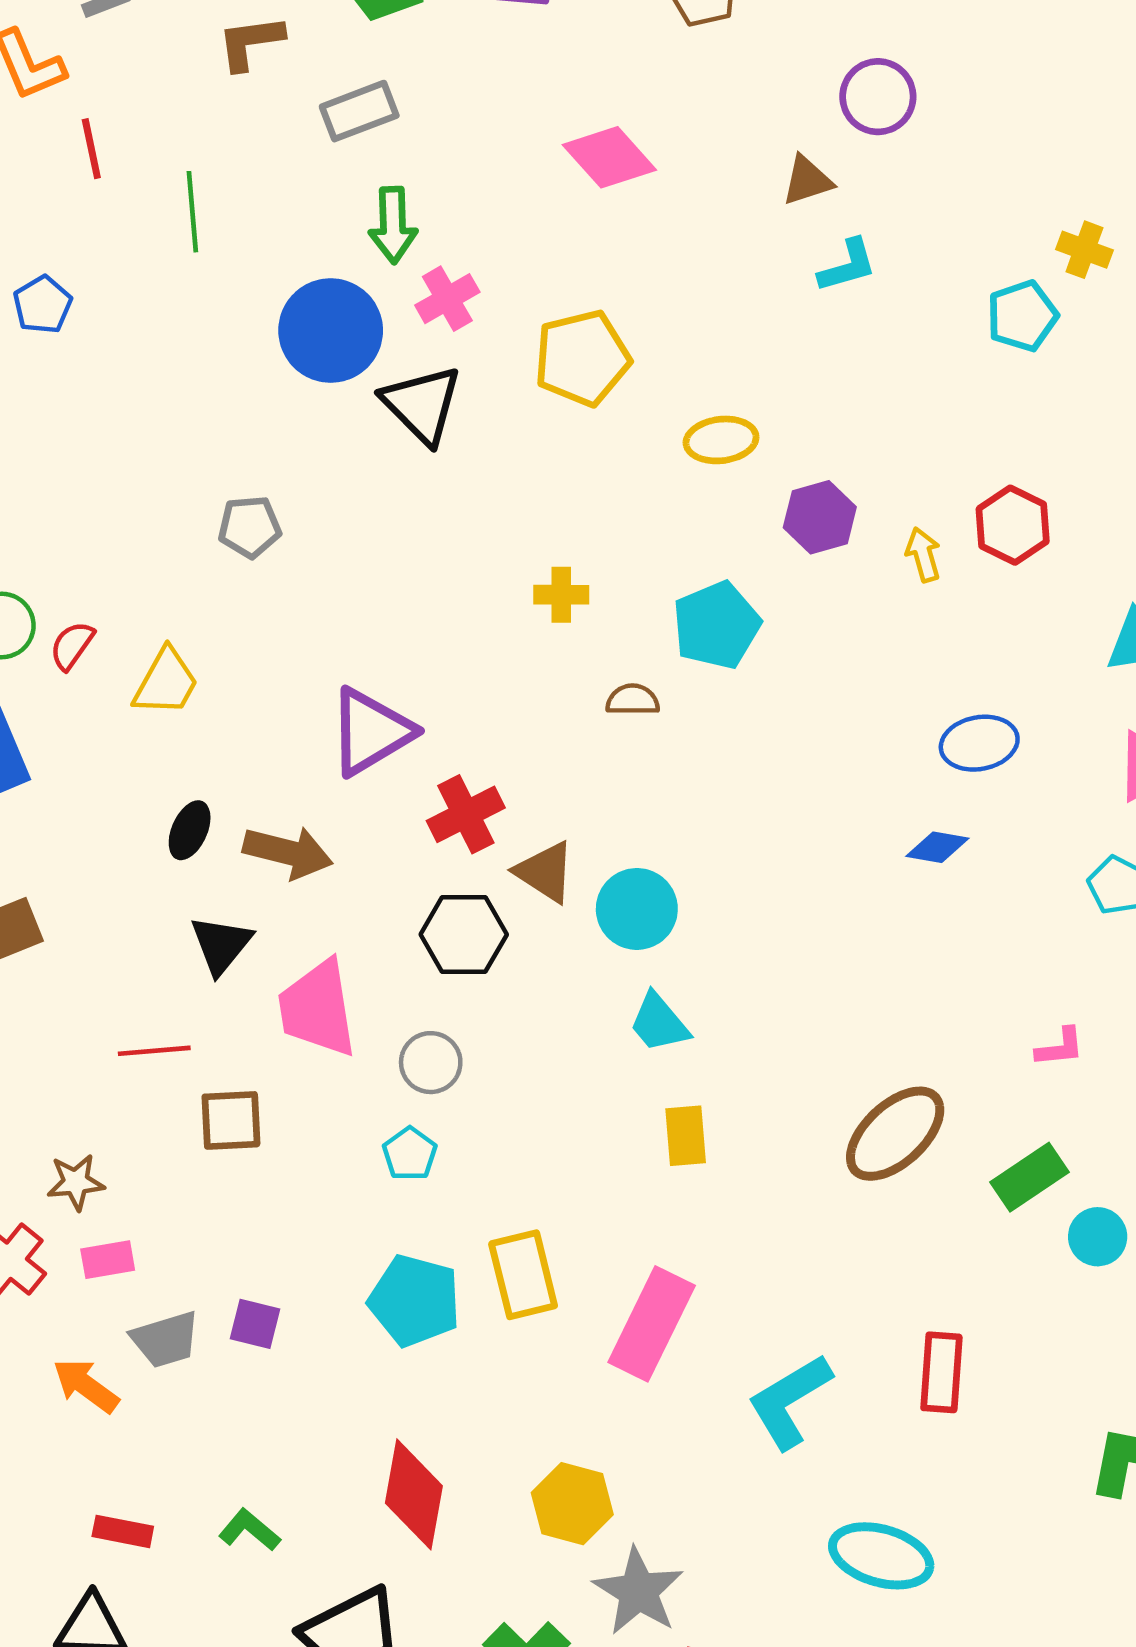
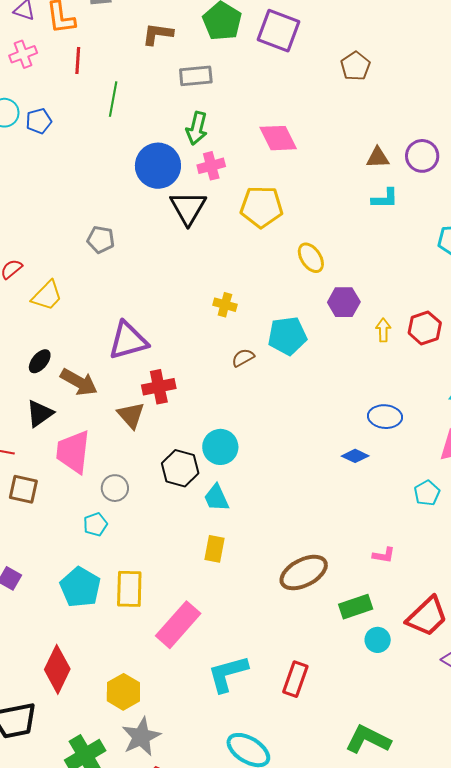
purple circle: (878, 97) -> (422, 156), moved
pink diamond: (609, 157) -> (278, 138), moved
yellow ellipse: (721, 440) -> (311, 258), turned 48
brown semicircle: (633, 700) -> (243, 358), turned -45
brown triangle: (545, 872) -> (131, 415), moved
black hexagon: (464, 935) -> (180, 468), moved

